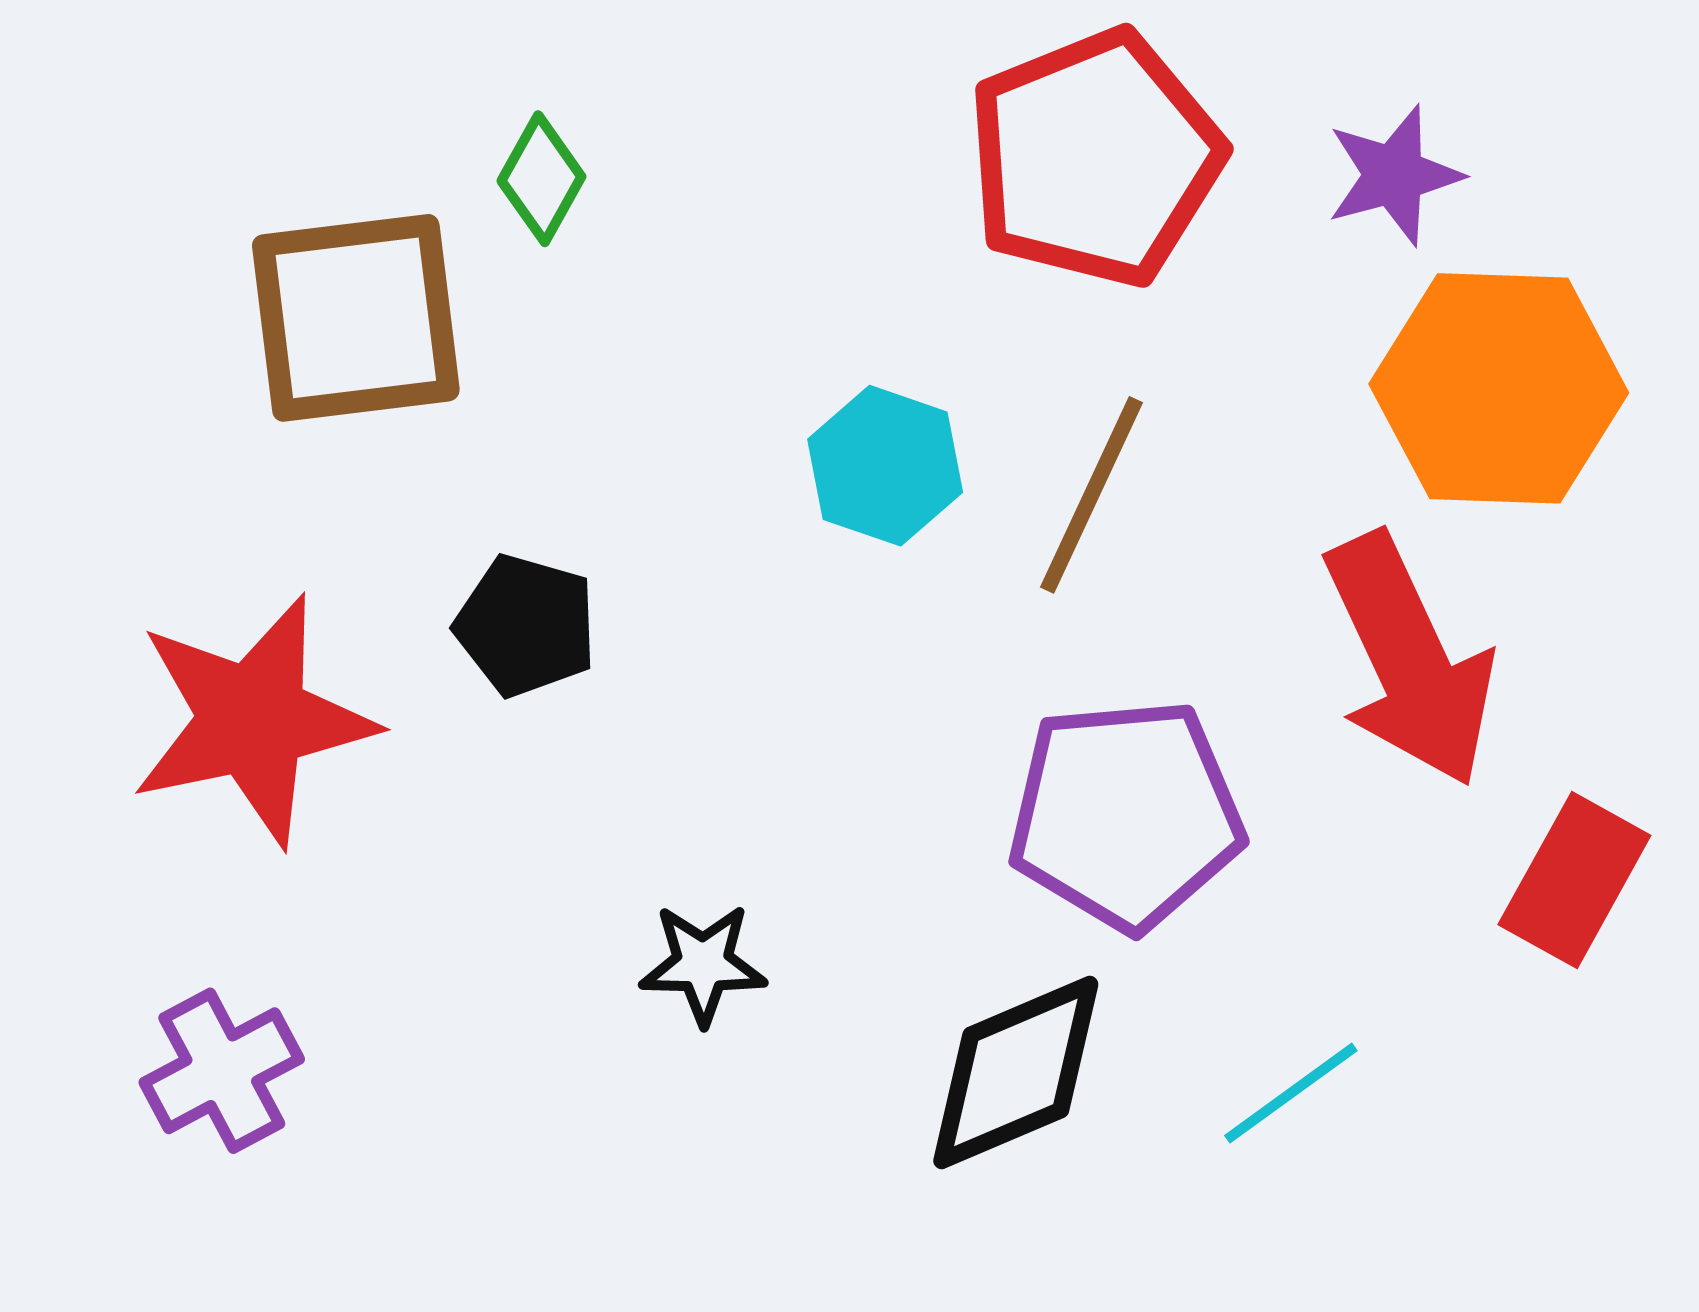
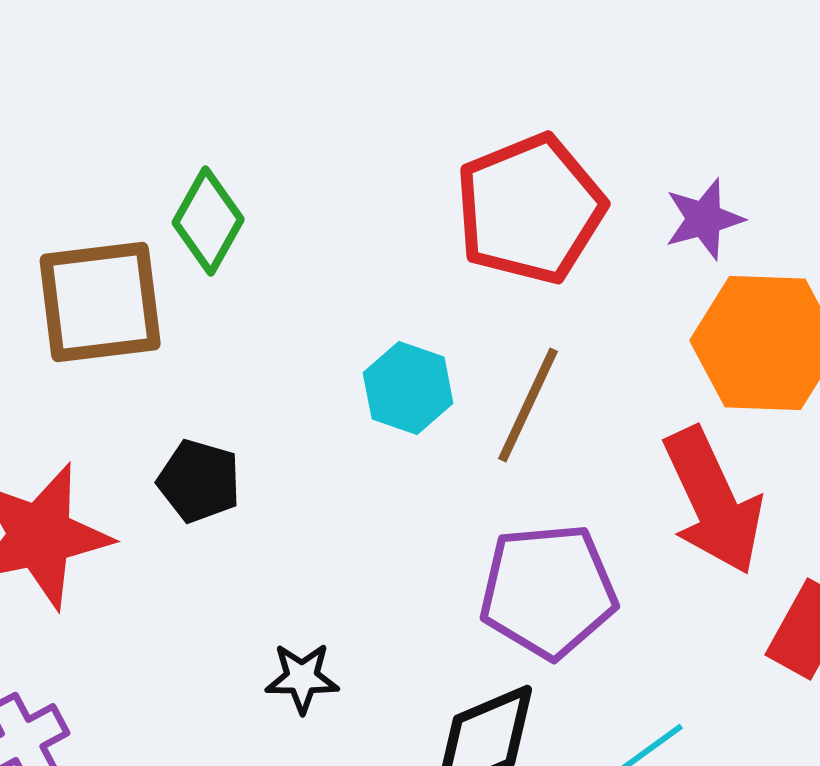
green diamond: (541, 179) -> (208, 221), size x1.4

